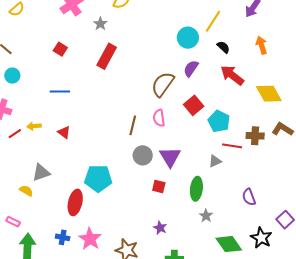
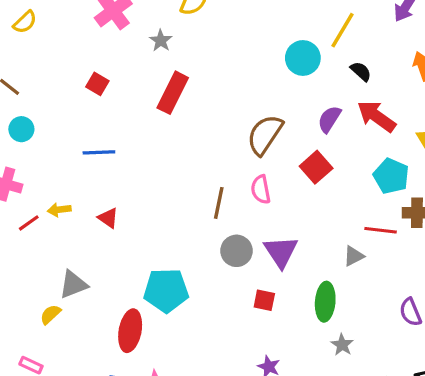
purple semicircle: (191, 68) -> (329, 119), moved
cyan pentagon: (219, 121) -> (391, 176), moved
yellow semicircle: (26, 191) -> (50, 314), turned -72

